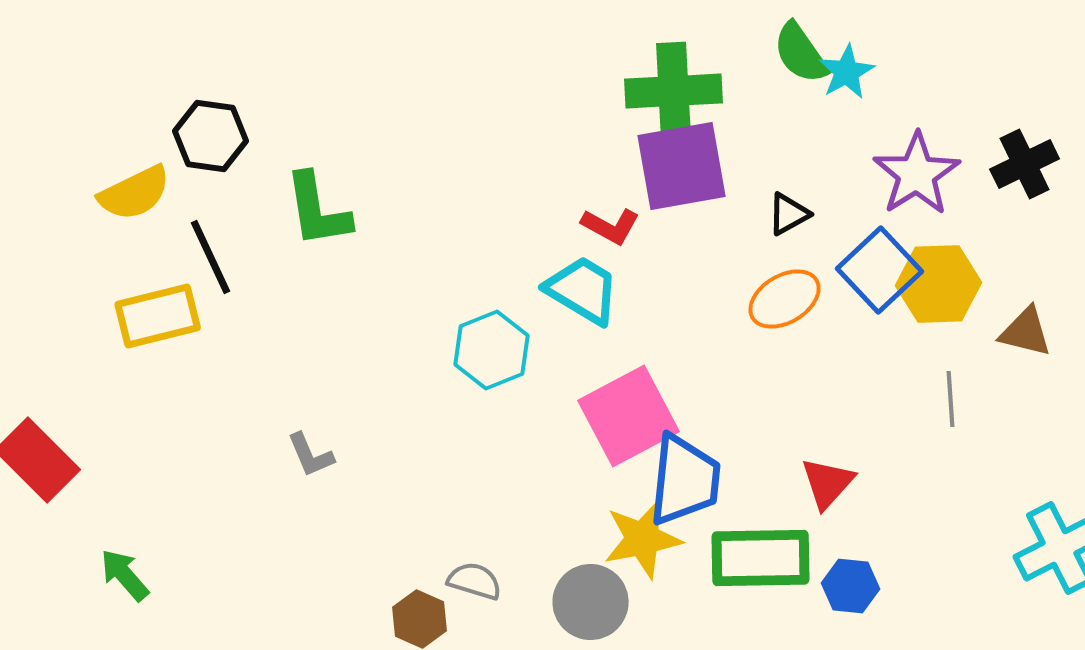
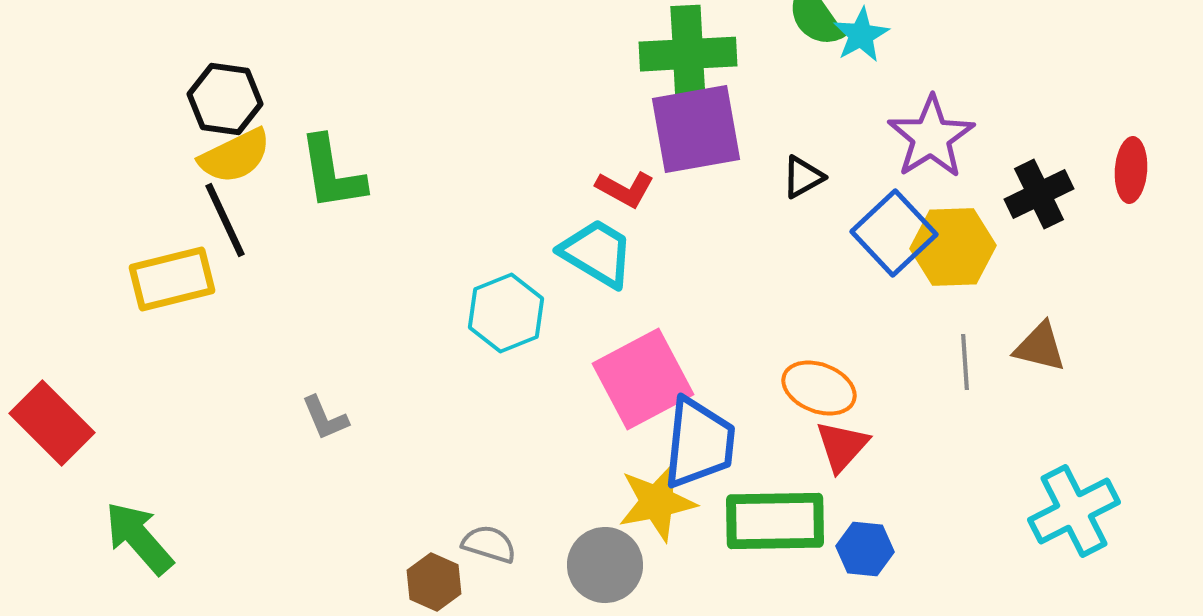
black cross: (1025, 164) -> (1039, 194), moved
yellow semicircle: (135, 193) -> (235, 156), moved
orange ellipse: (785, 299) -> (819, 388), moved, turned 52
brown triangle: (1026, 332) -> (1040, 347), moved
green arrow: (125, 575) -> (139, 538), size x1.4

